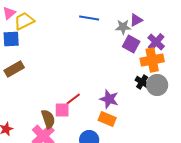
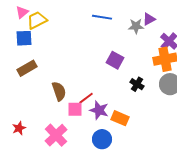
purple square: (131, 44) -> (115, 60), moved
black cross: (142, 82) -> (137, 84), moved
purple star: (109, 99) -> (99, 110), moved
brown semicircle: (48, 119) -> (59, 91), moved

